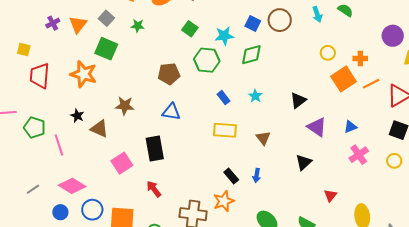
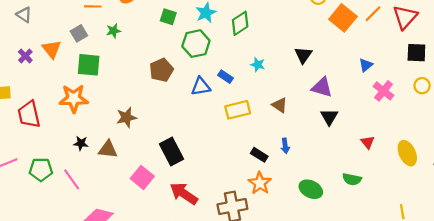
gray square: (106, 18) -> (79, 33), turned 35
blue triangle: (171, 112) -> (201, 87), moved
purple triangle: (317, 127) -> (322, 87), moved
red arrow: (154, 189) -> (184, 194), size x1.5

